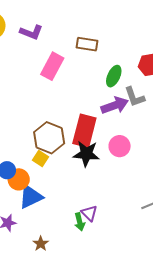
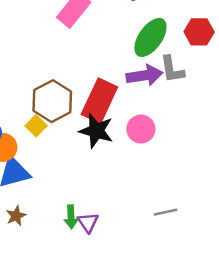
green ellipse: (114, 76) -> (150, 37), size x1.4
purple triangle: (89, 213) -> (88, 222), moved
brown star: (41, 244) -> (16, 216), moved

